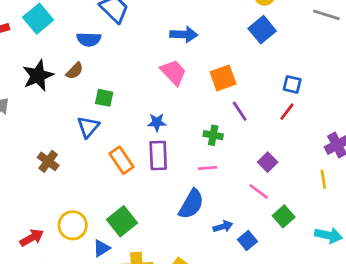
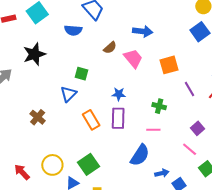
brown semicircle: (75, 71) -> (110, 48), moved
purple line: (240, 111) -> (190, 89), moved
red arrow: (32, 238) -> (22, 172), turned -108

